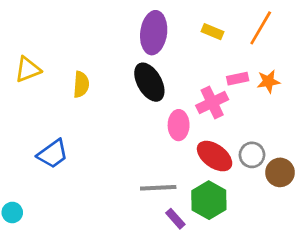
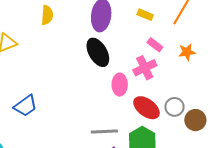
pink rectangle: (238, 79) -> (155, 45), moved, turned 49
yellow semicircle: (81, 84) -> (47, 15), moved

